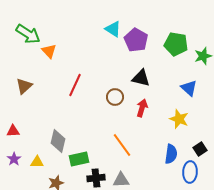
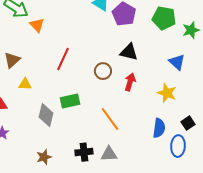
green rectangle: (79, 159) -> (70, 101), moved
yellow triangle: (37, 162) -> (25, 84), moved

